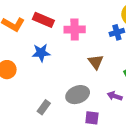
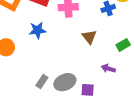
gray ellipse: (78, 95) -> (65, 82), moved

